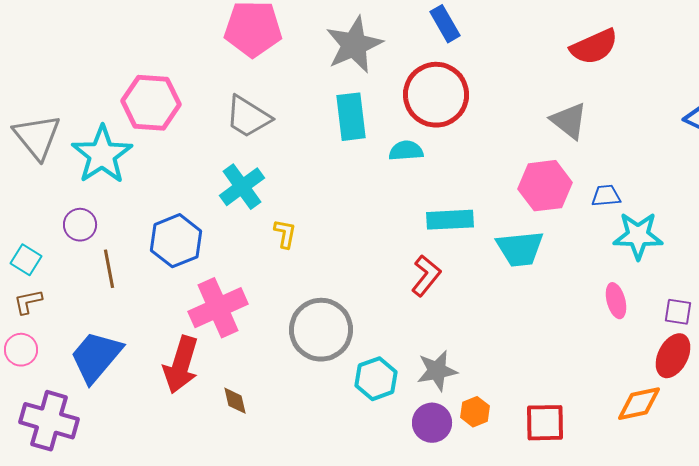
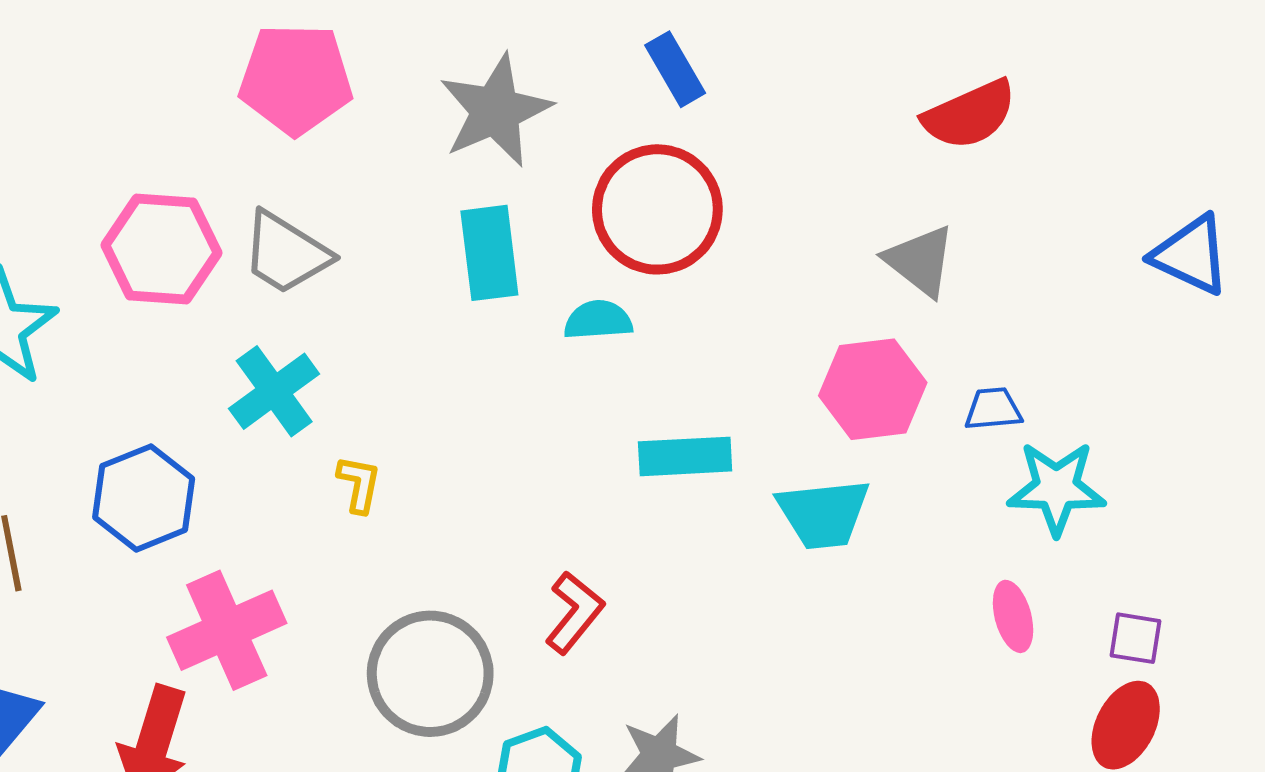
pink hexagon: (151, 103) -> (161, 249), moved
red L-shape: (426, 276) -> (574, 613), moved

